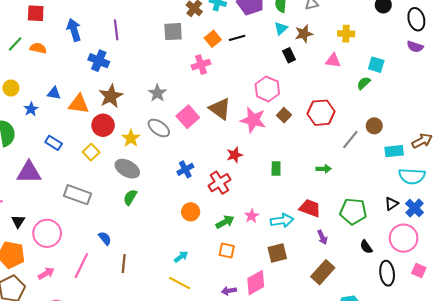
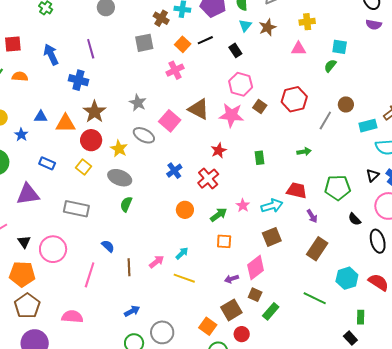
black rectangle: (289, 55) -> (235, 50), moved
pink arrow: (46, 273) -> (157, 262), moved

